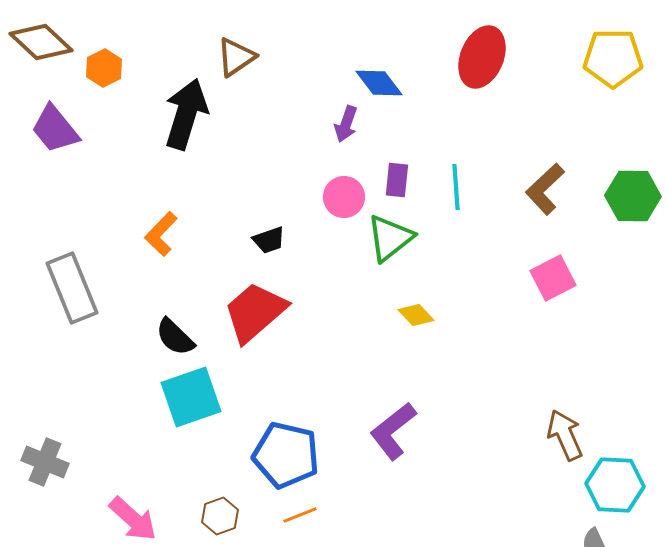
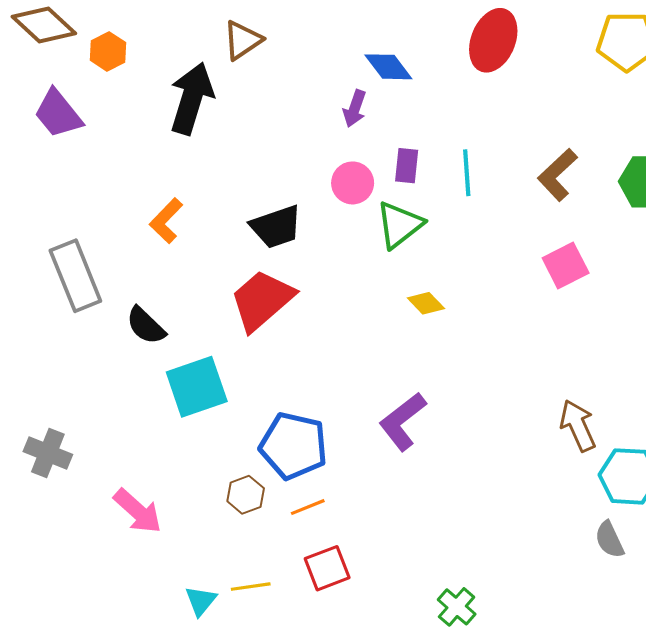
black trapezoid: (269, 240) -> (276, 227), size x1.6
black semicircle: (175, 337) -> (146, 326), moved
brown hexagon: (220, 516) -> (246, 495), moved

